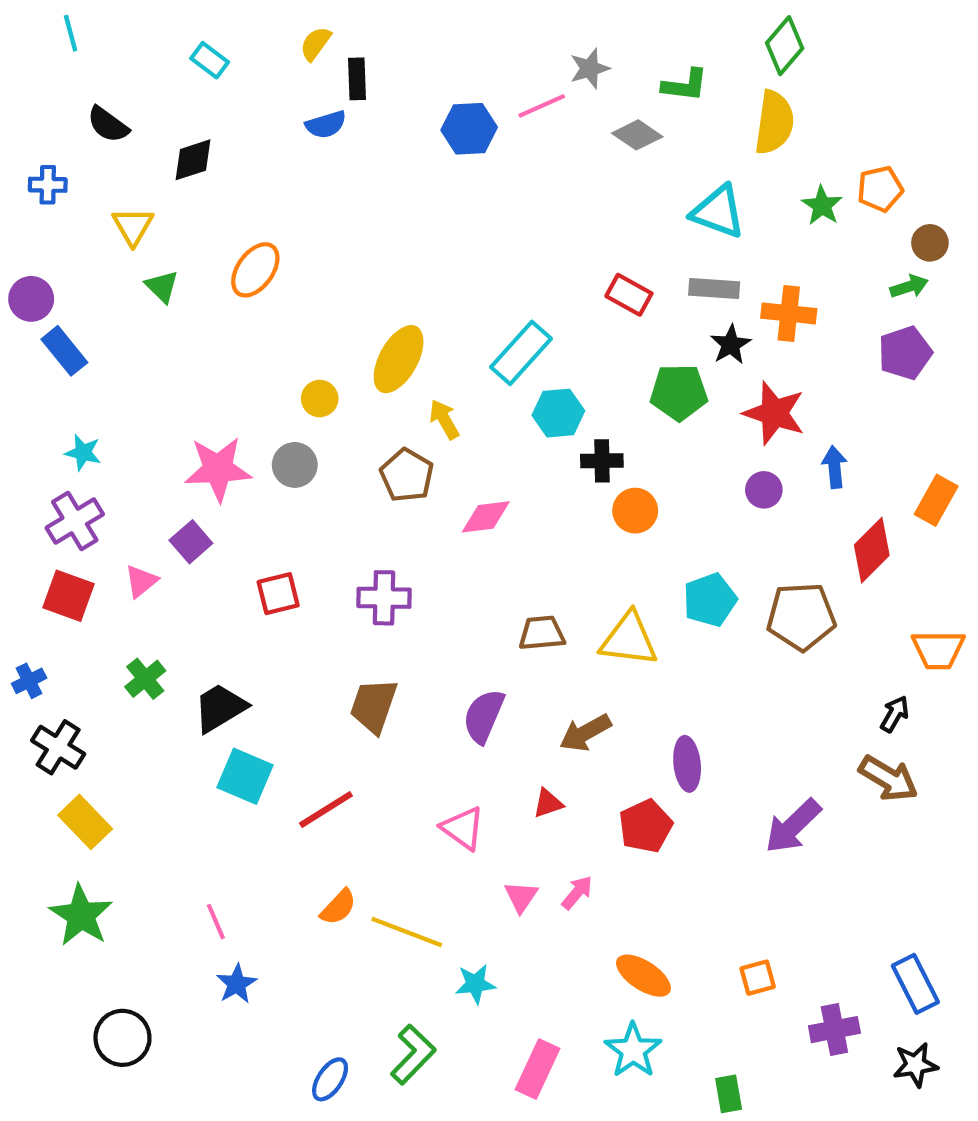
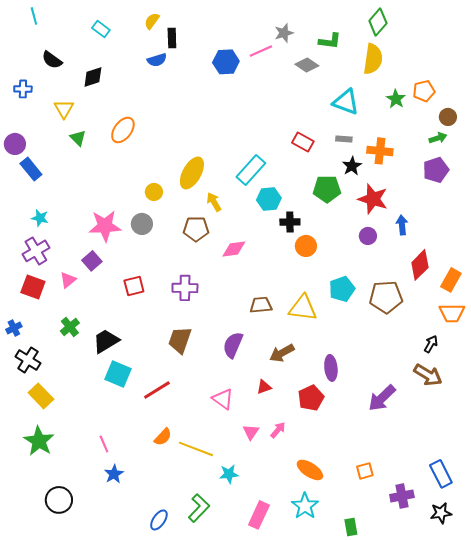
gray rectangle: (714, 289) -> (344, 139), size x0.7
brown pentagon: (407, 475) -> (196, 229), turned -30
orange rectangle: (936, 500) -> (451, 280), moved

